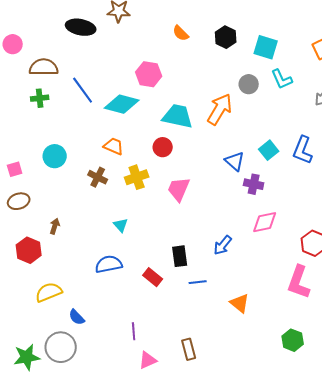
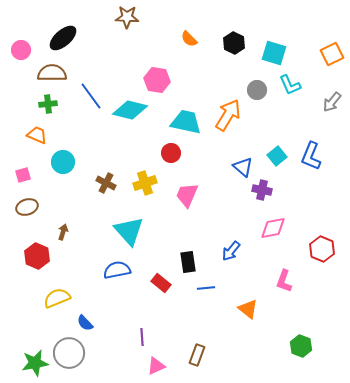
black ellipse: (81, 27) -> (63, 38), moved, turned -52
orange trapezoid: (114, 146) -> (37, 135), moved
cyan triangle: (121, 225) -> (129, 231), size x2.0
pink L-shape: (299, 282) -> (284, 281), moved, size x0.7
brown rectangle: (189, 349) -> (197, 355), turned 35

